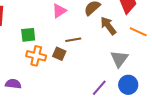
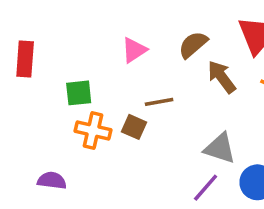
gray triangle: (119, 59) -> (220, 148), moved, turned -48

